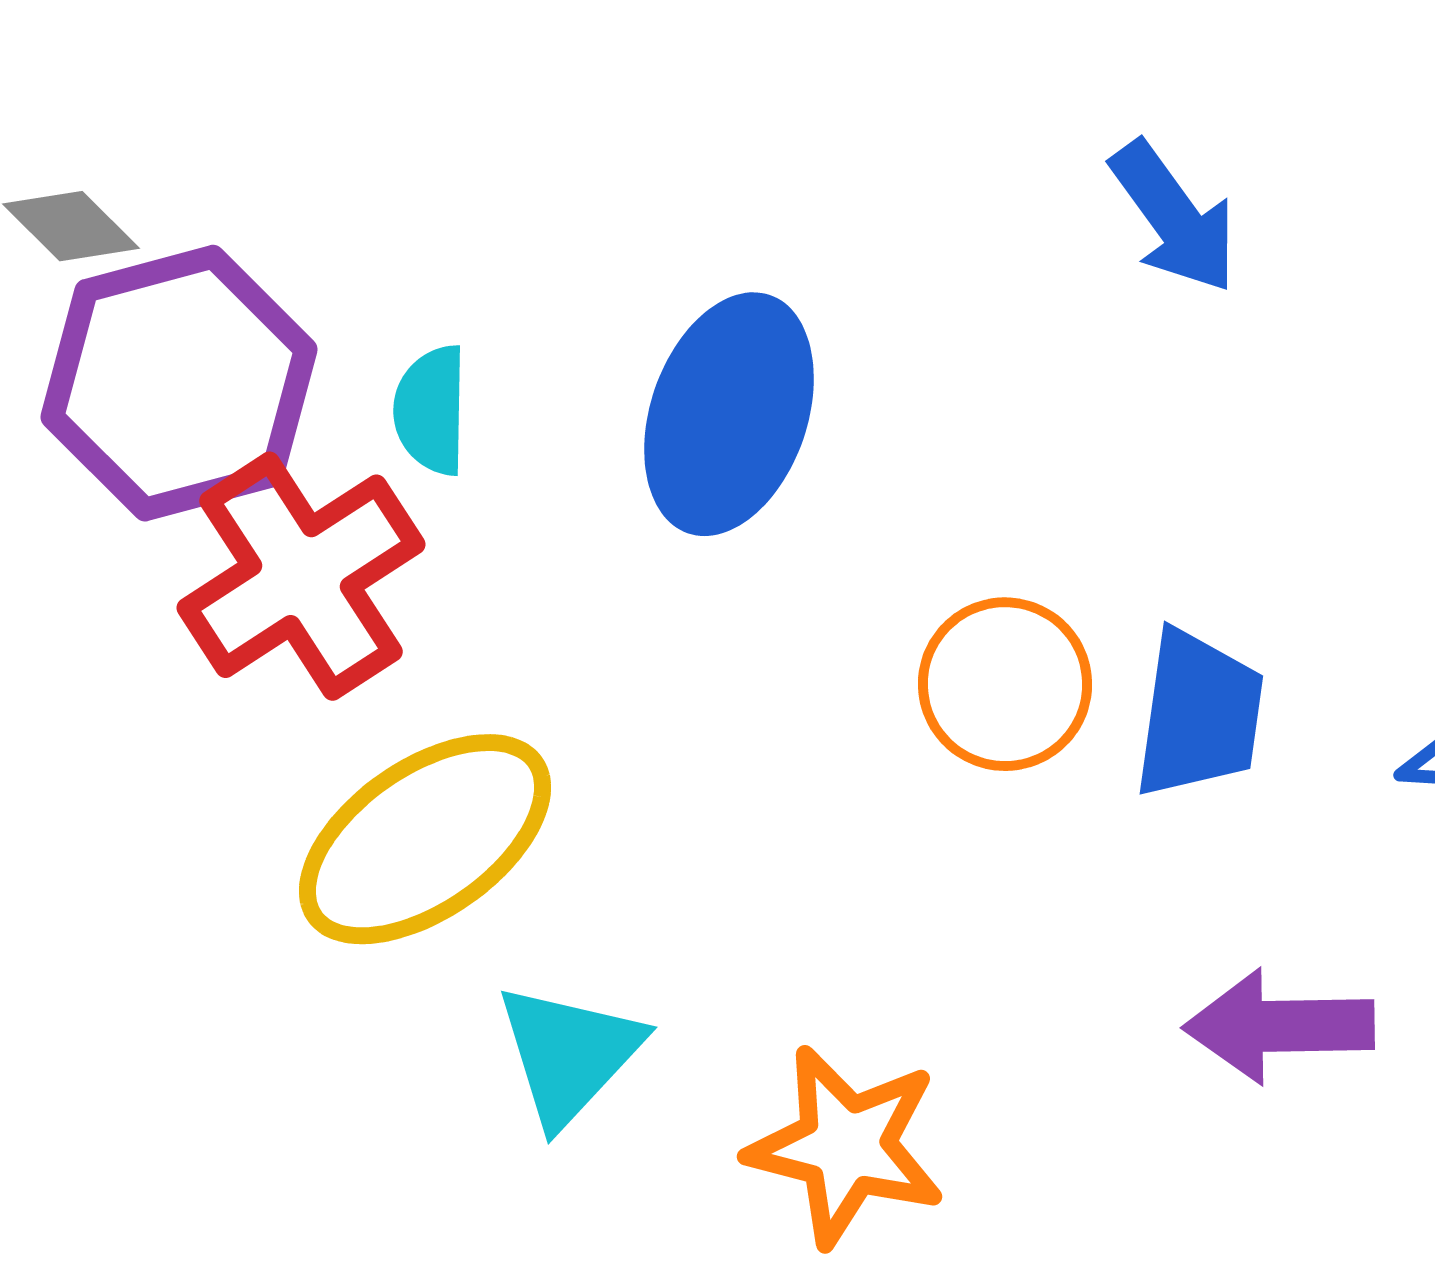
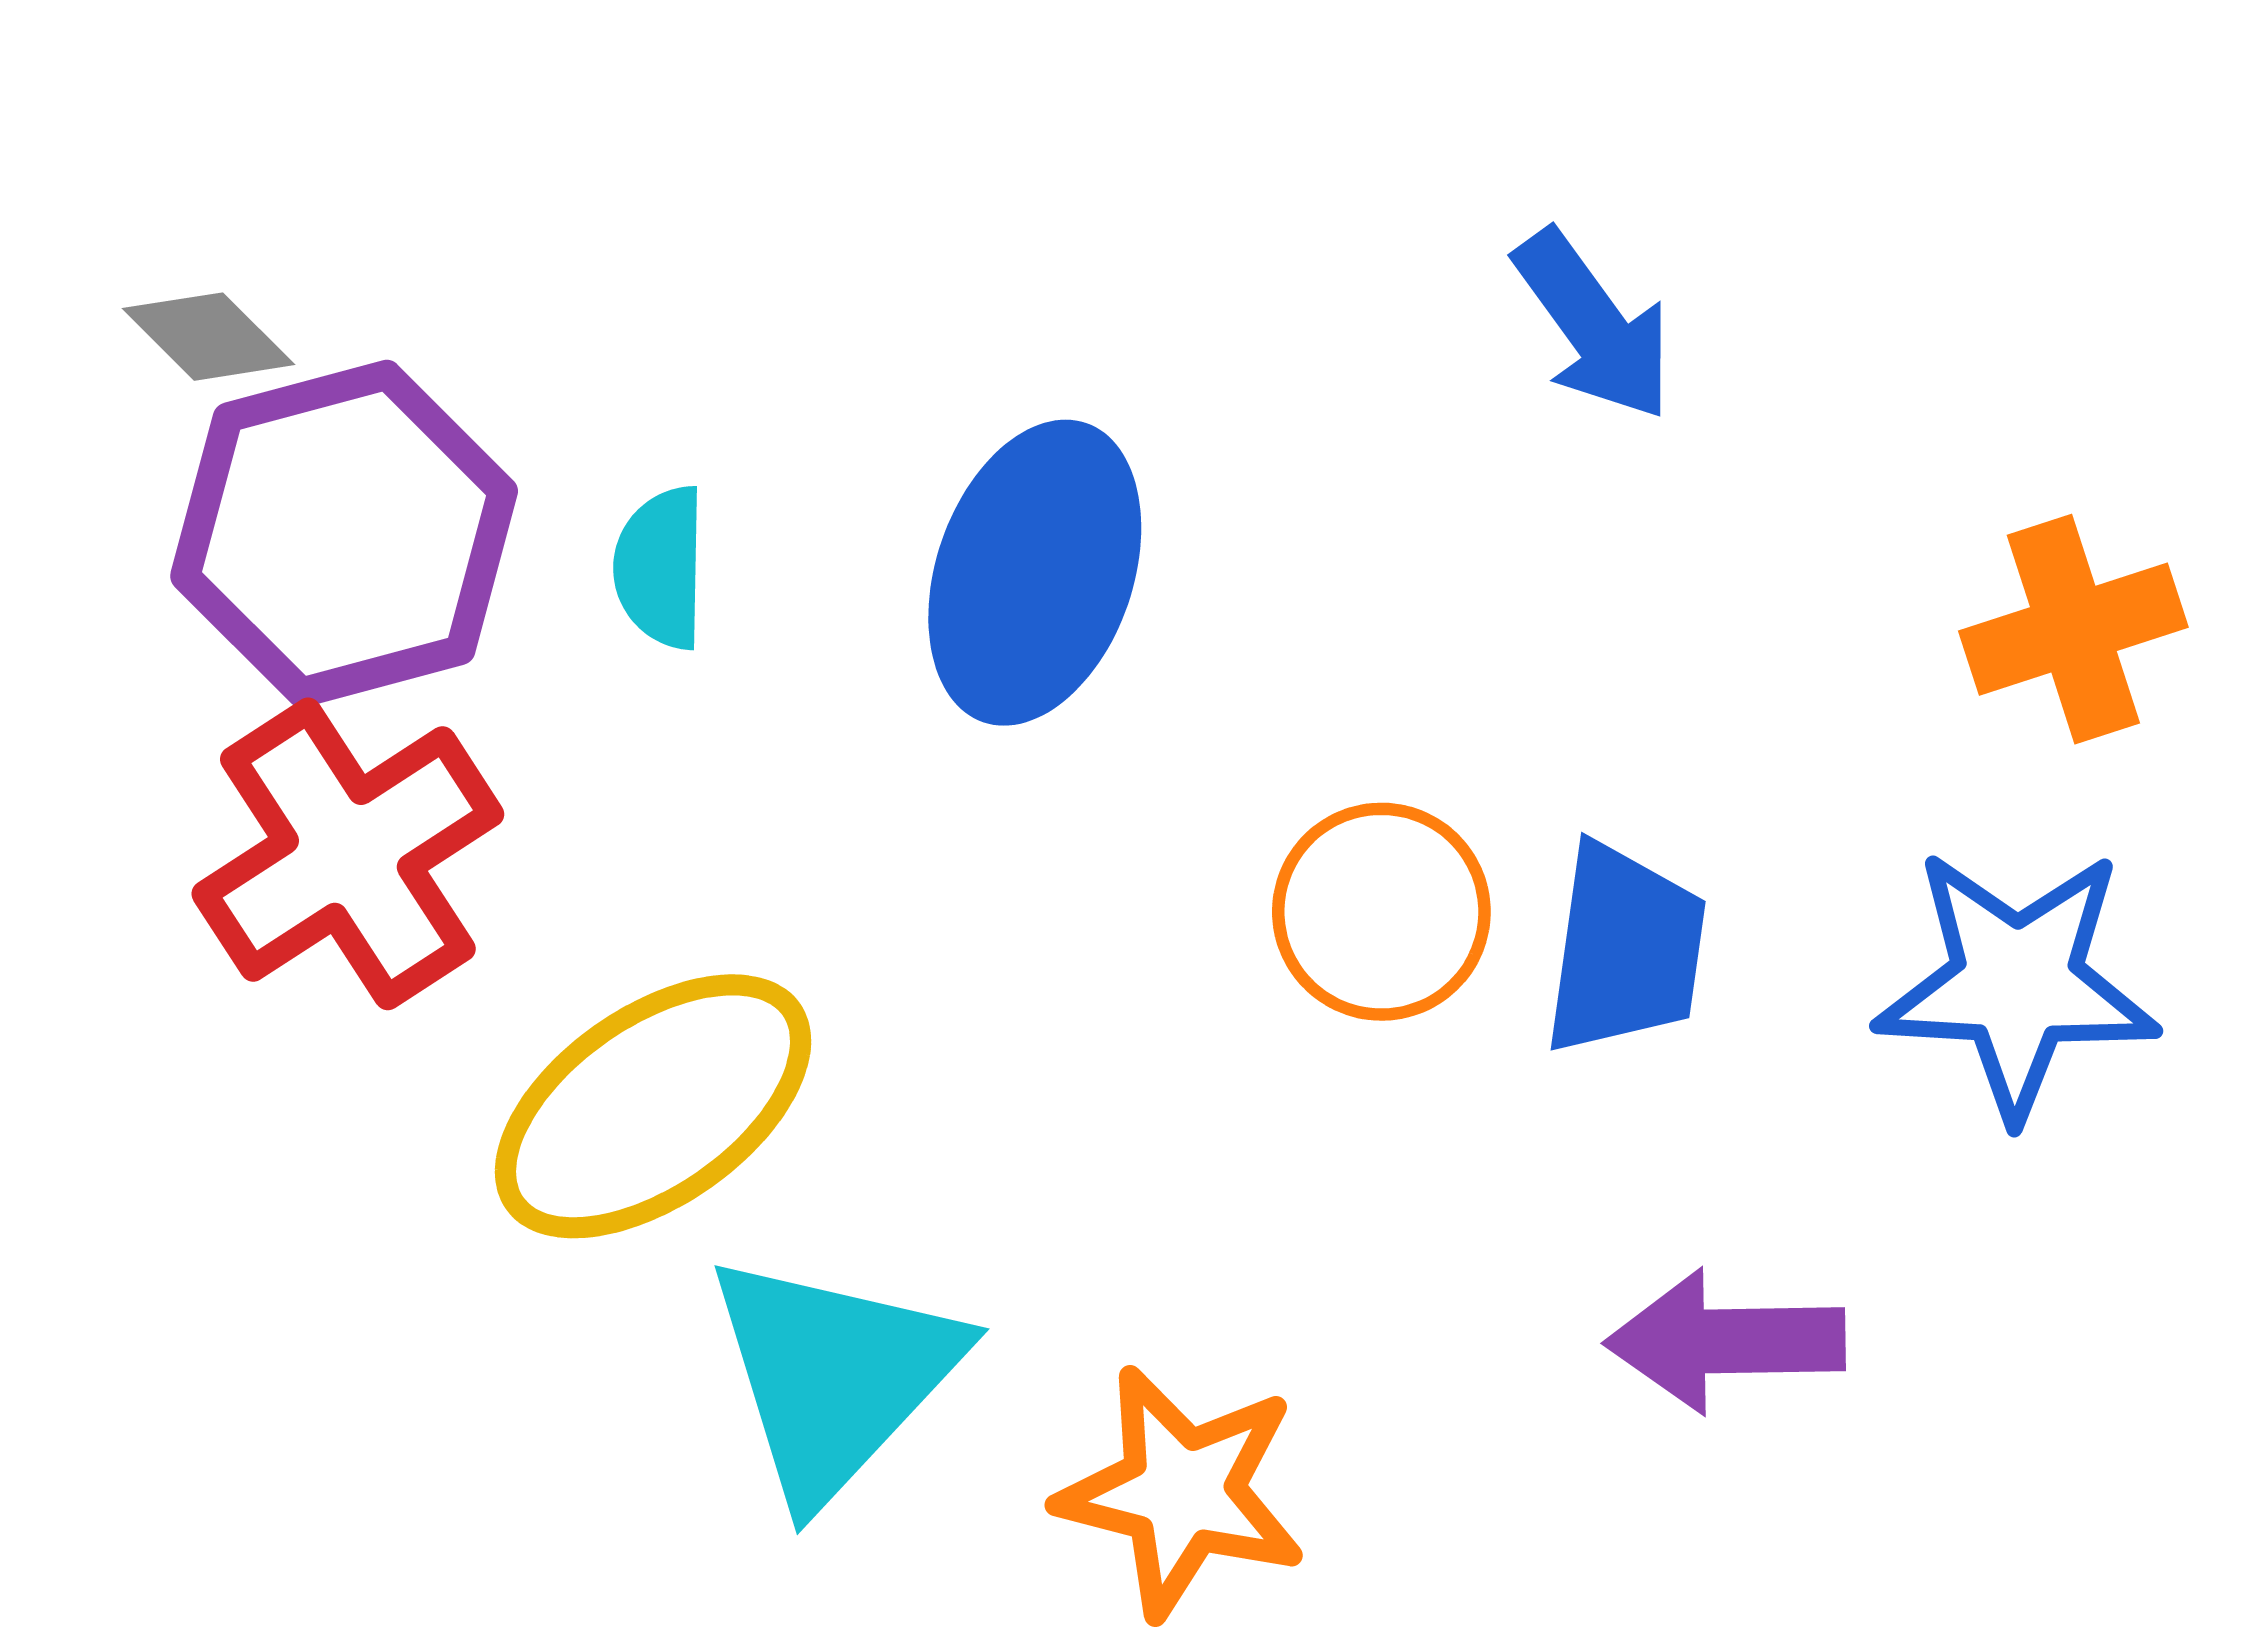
red cross: (301, 576) -> (348, 854), moved
cyan triangle: (569, 1054) -> (834, 1376), size x1.4

